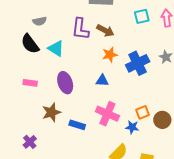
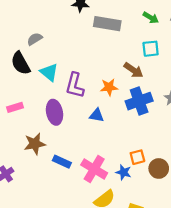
gray semicircle: (40, 21) -> (35, 39), turned 152
purple L-shape: (80, 29) -> (75, 85), moved
brown arrow: (105, 31) -> (133, 70), moved
pink rectangle: (30, 83) -> (15, 107), turned -32
pink cross: (107, 114) -> (94, 169), moved

